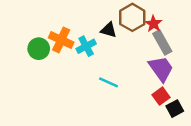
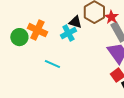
cyan cross: (86, 46) -> (68, 33), moved
cyan line: (109, 82) -> (52, 64), moved

